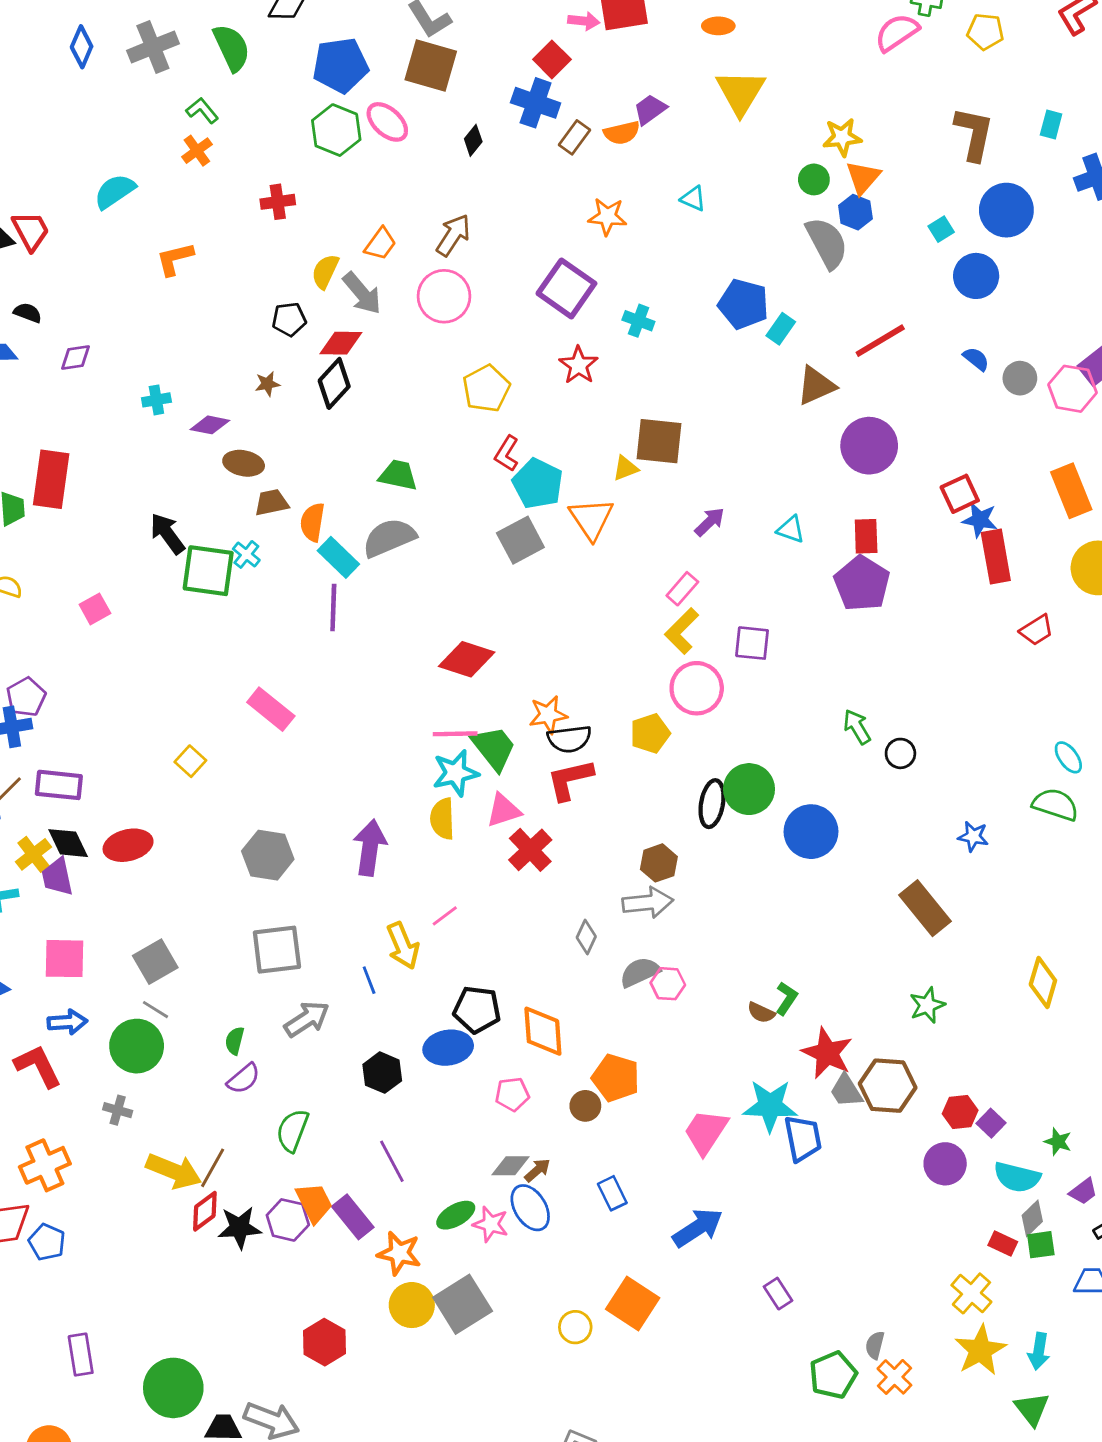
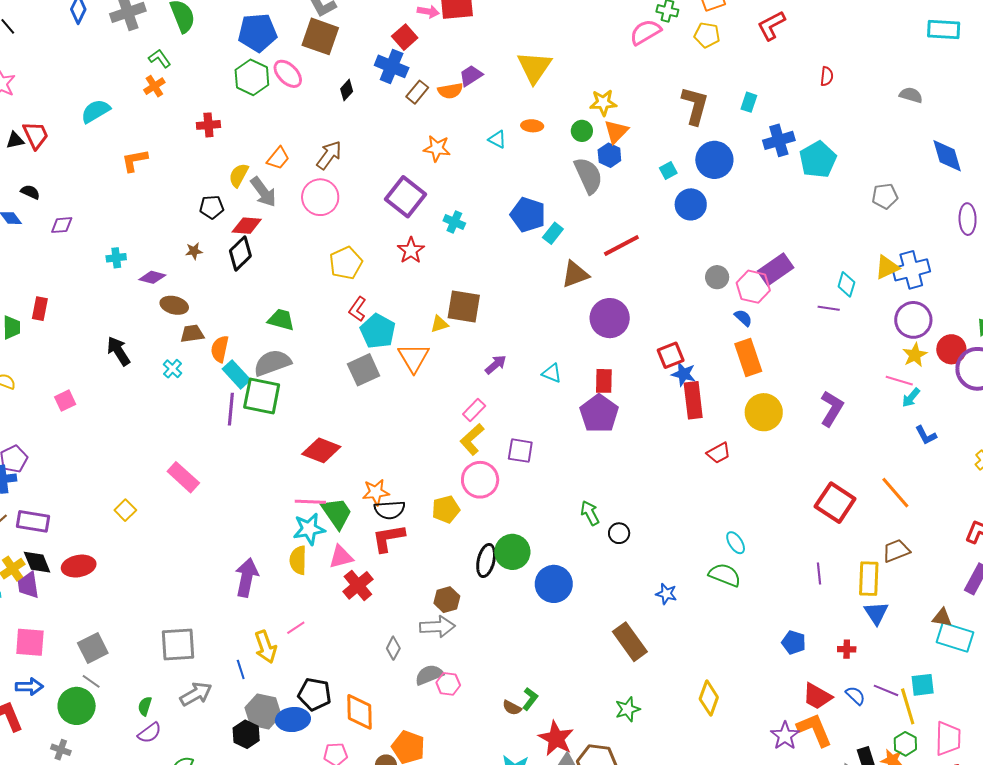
orange ellipse: (718, 26) -> (532, 126), moved
blue semicircle: (976, 359) -> (743, 318), moved
red rectangle: (51, 479) -> (40, 309), size x0.6
green square: (208, 571) -> (262, 396), moved
gray hexagon: (268, 855) -> (263, 711), moved

